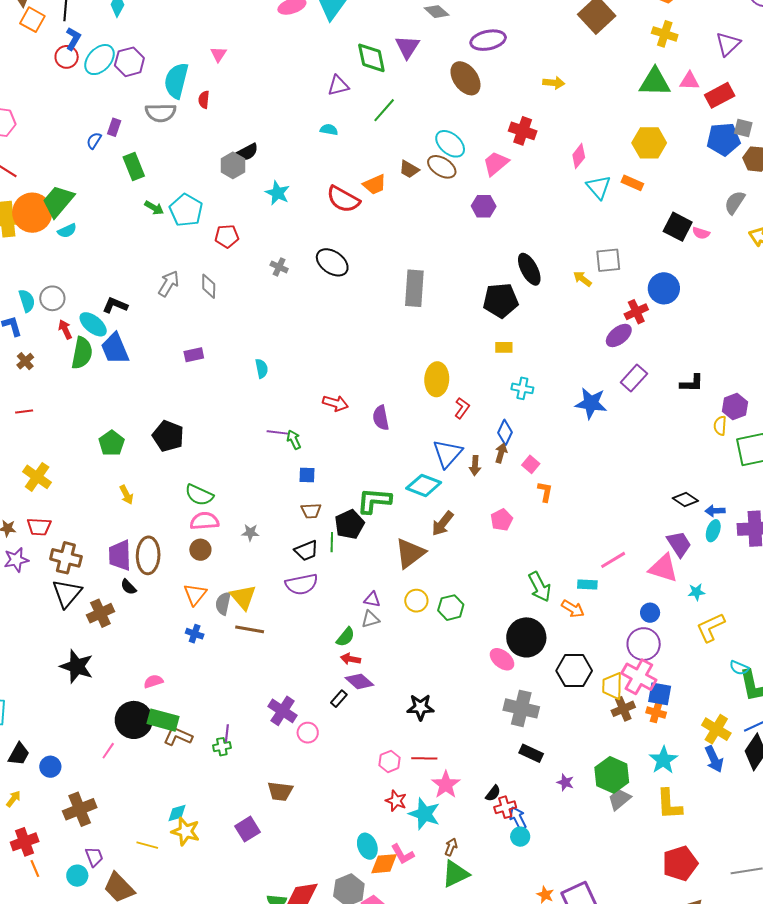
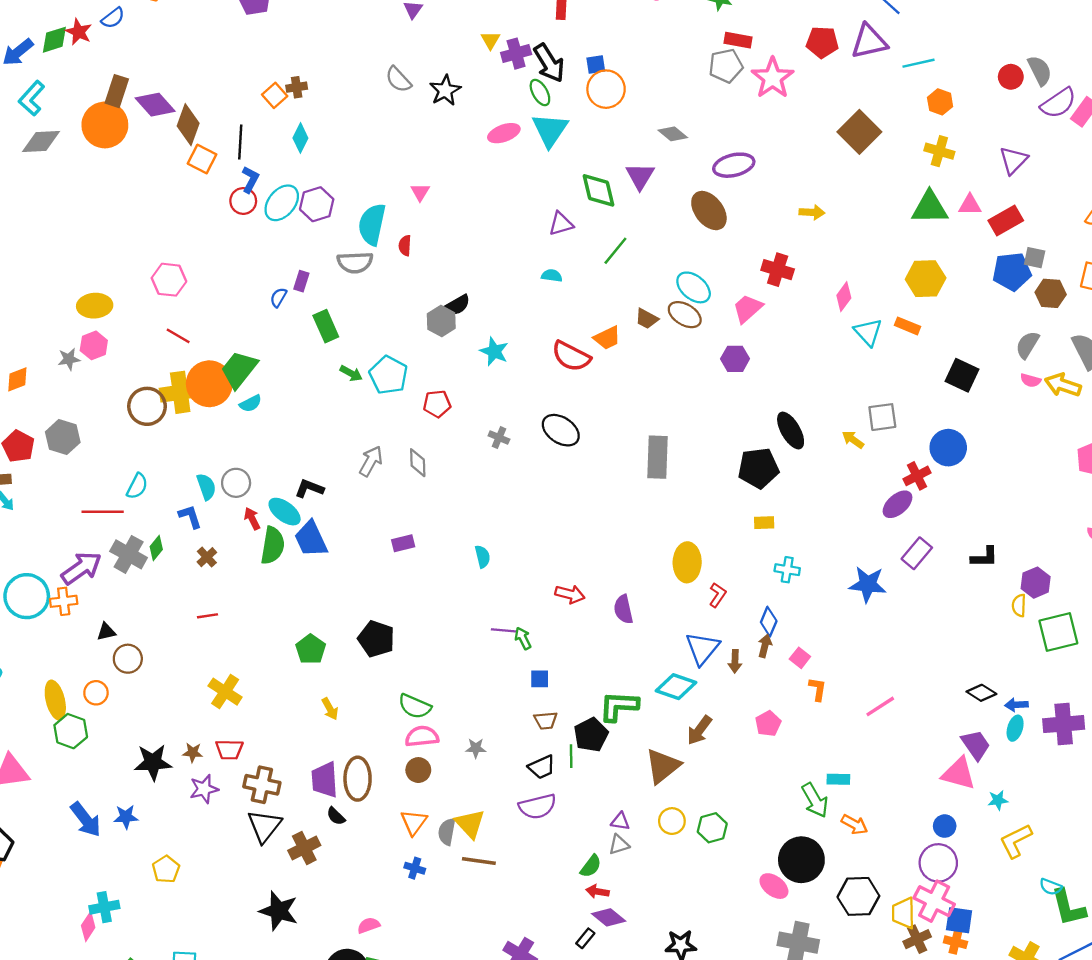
pink semicircle: (701, 233) -> (1031, 380), moved
pink line: (613, 560) -> (880, 706), moved
cyan rectangle: (587, 585) -> (838, 779), moved

